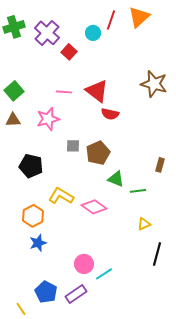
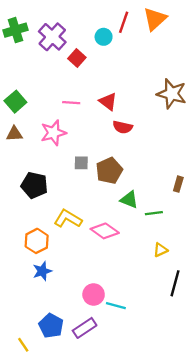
red triangle: (97, 91) -> (108, 102), size x0.7
cyan line: (104, 274) -> (116, 306), turned 48

